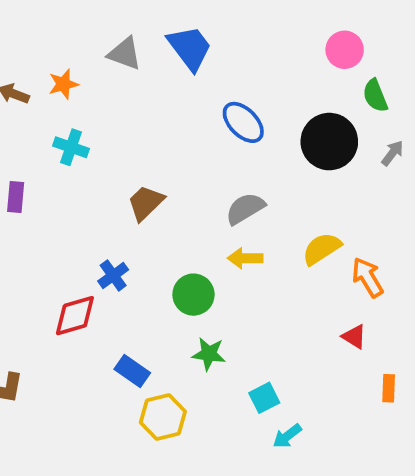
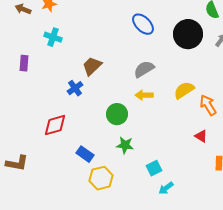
blue cross: (113, 275) -> (75, 88), moved

